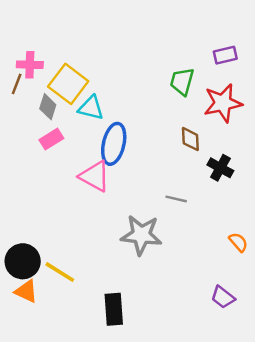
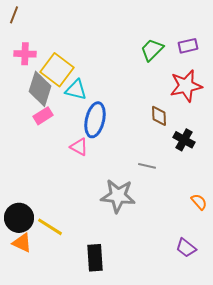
green trapezoid: (182, 82) -> (152, 50), moved, turned 30
brown line: (17, 84) -> (14, 15), moved
gray diamond: (48, 107) -> (40, 89), size x1.6
pink triangle: (95, 176) -> (79, 147), size x0.7

